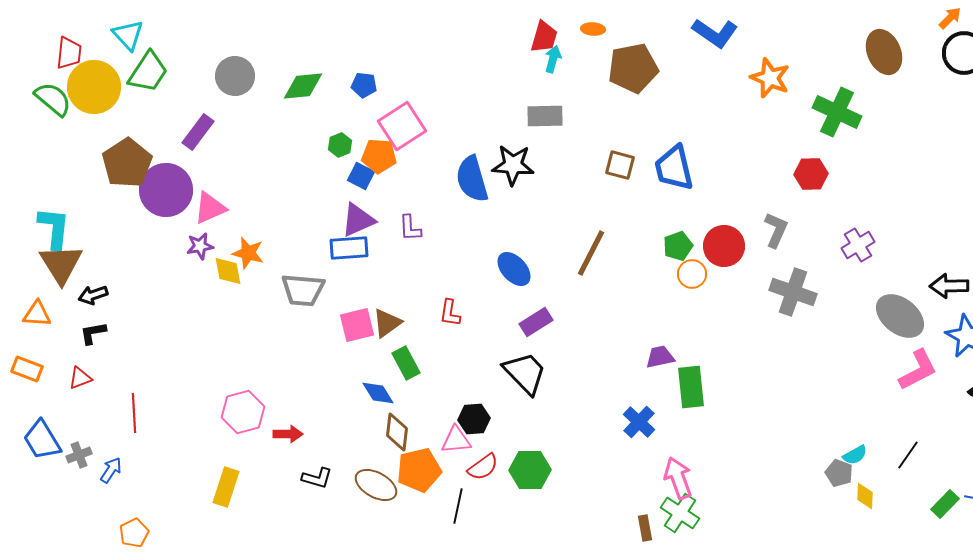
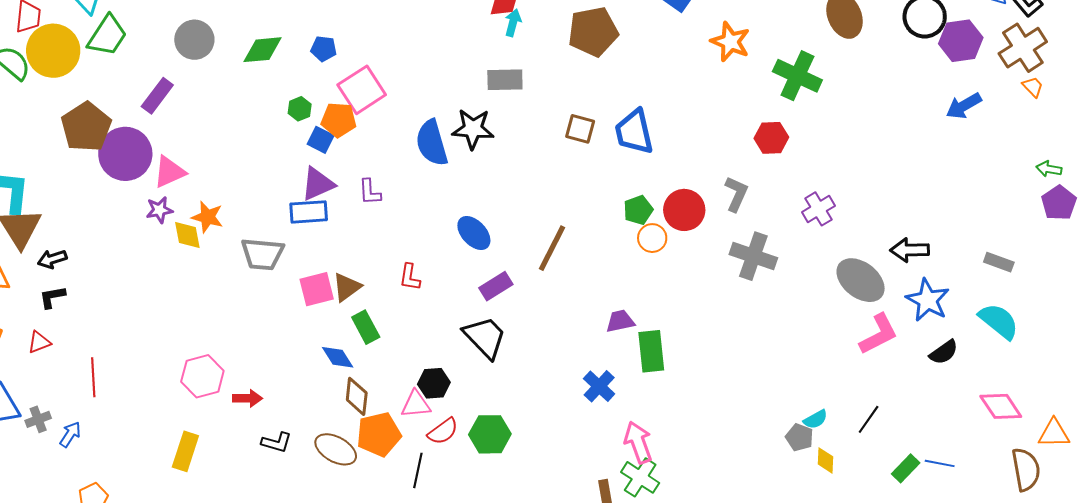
brown line: (591, 253) -> (552, 248), moved

